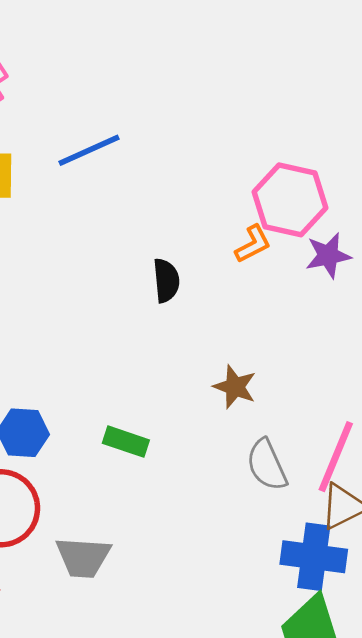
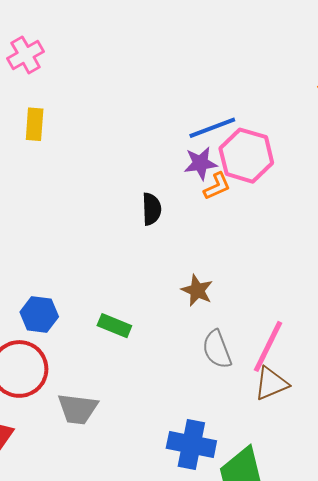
blue line: (89, 150) -> (212, 128), moved
purple star: (328, 255) -> (200, 163), moved
blue cross: (314, 557) -> (191, 444), moved

